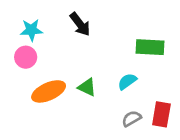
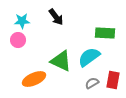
cyan semicircle: (127, 81) -> (89, 57), size x1.6
green triangle: (87, 87) -> (61, 61), size x1.6
orange ellipse: (49, 91) -> (34, 79), moved

